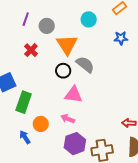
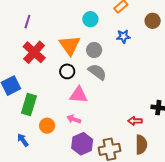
gray circle: (47, 26) -> (94, 50), moved
red cross: (31, 50) -> (34, 52), size x1.6
gray semicircle: (85, 64) -> (97, 72), moved
blue arrow: (25, 137) -> (23, 140), moved

